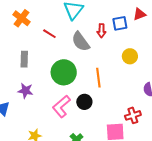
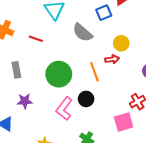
red arrow: (102, 31) -> (112, 59), moved, turned -88
gray semicircle: (81, 42) -> (83, 33), moved

